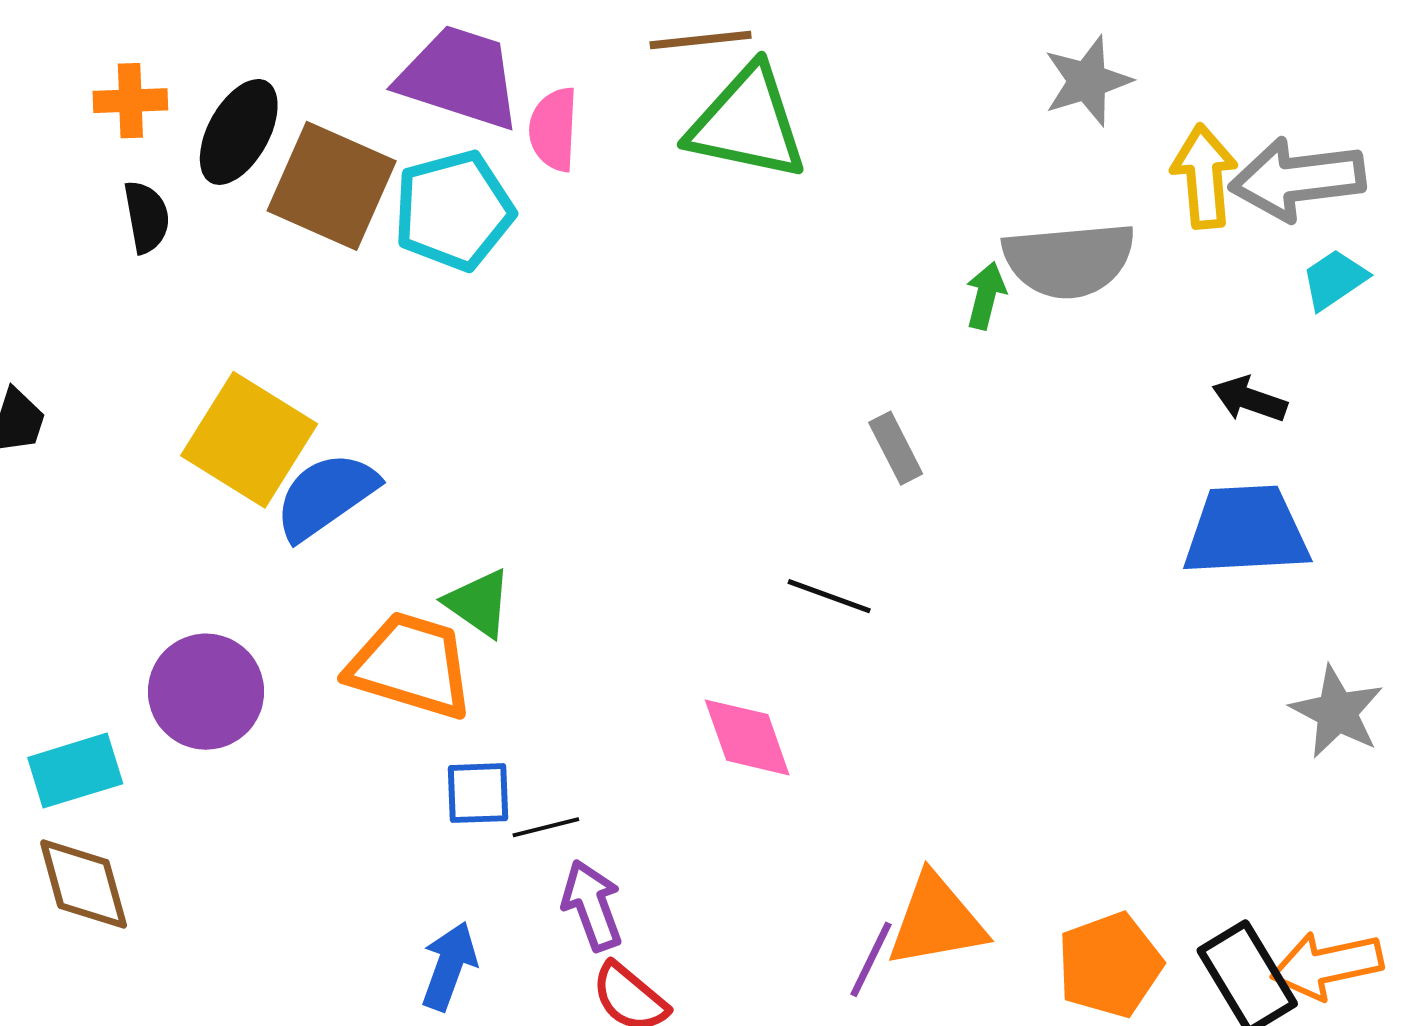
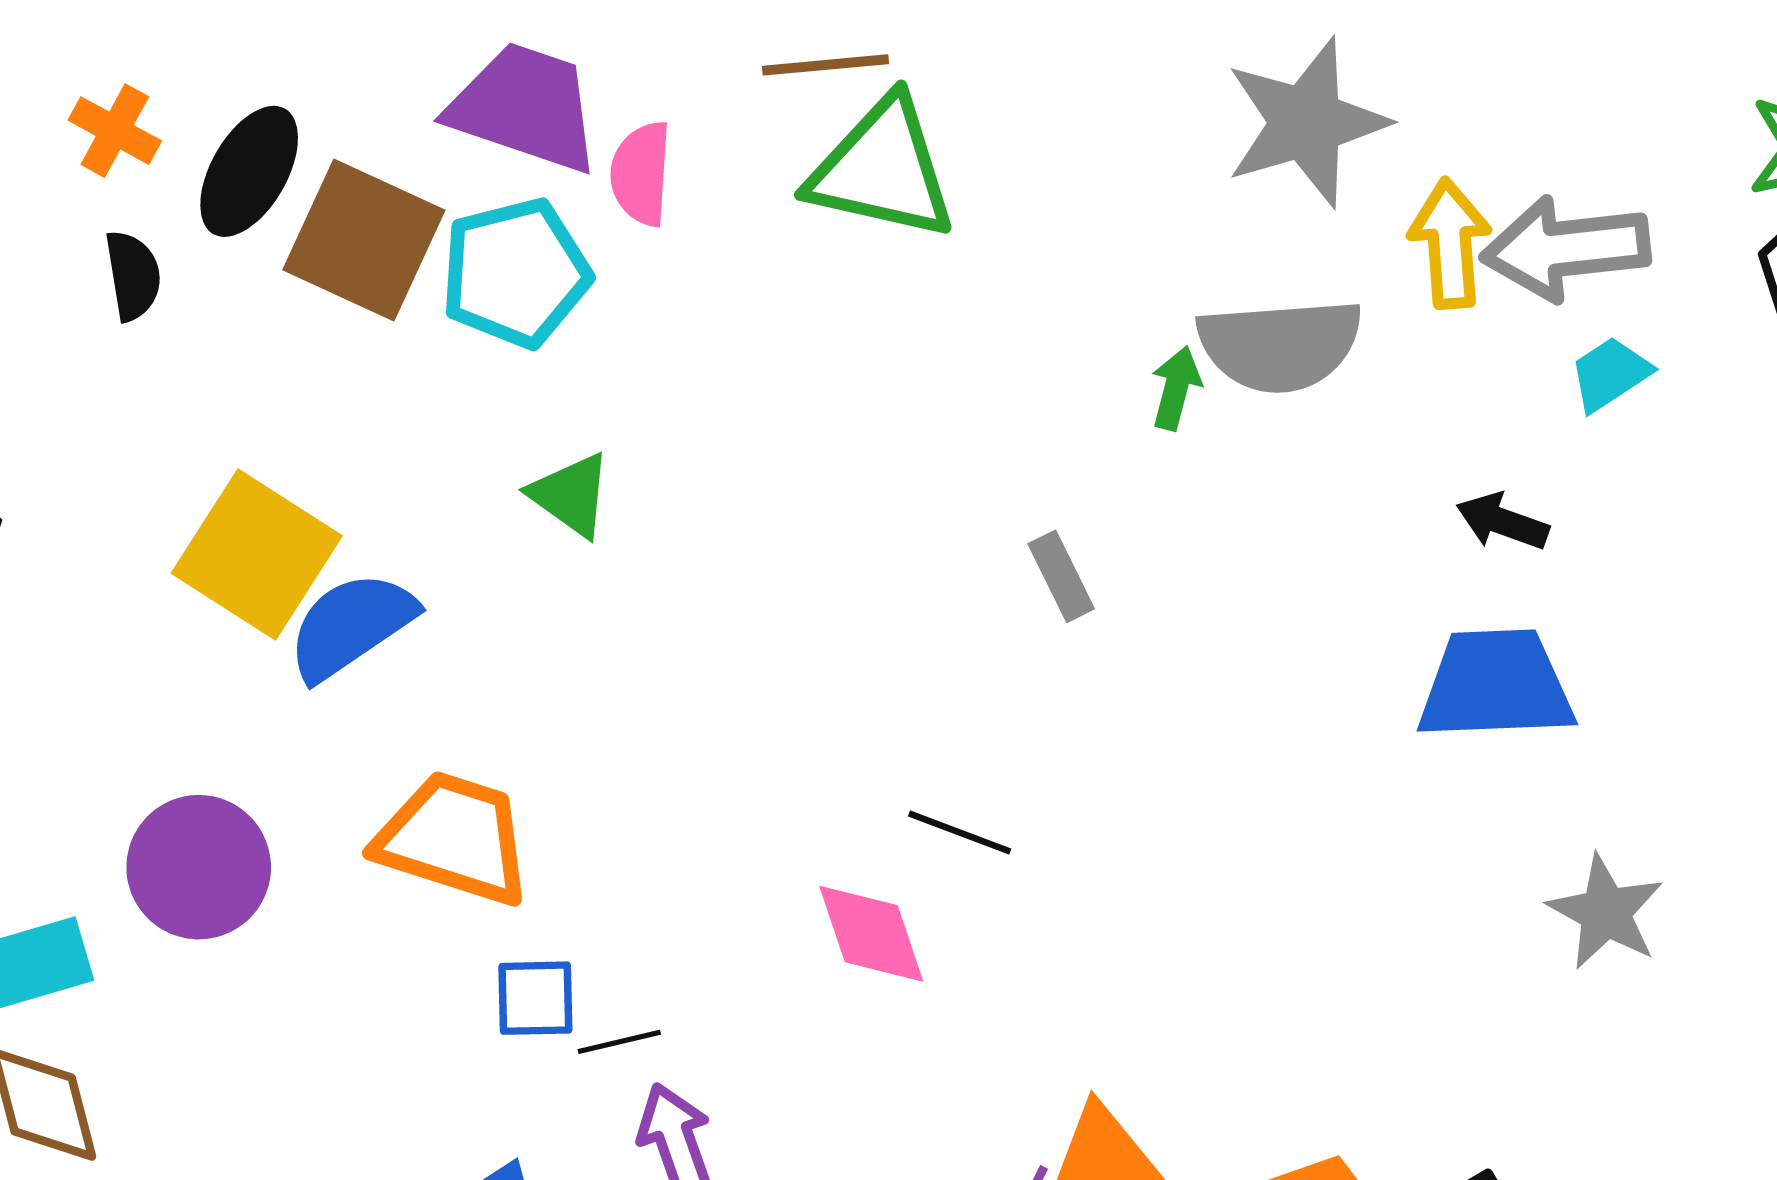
gray star: (1087, 81) -> (1306, 123), size x1.5
orange cross: (130, 101) -> (115, 131), turned 30
black line: (829, 596) -> (960, 833), moved
green triangle: (479, 603) -> (571, 495), moved

